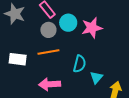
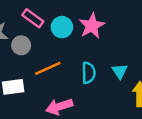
gray circle: (48, 30) -> (21, 45), moved
cyan triangle: (96, 77) -> (120, 71), moved

